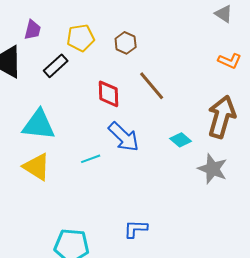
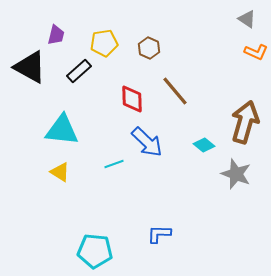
orange L-shape: (230, 61) -> (256, 52), moved
yellow triangle: (37, 167) -> (60, 172), size x0.7

